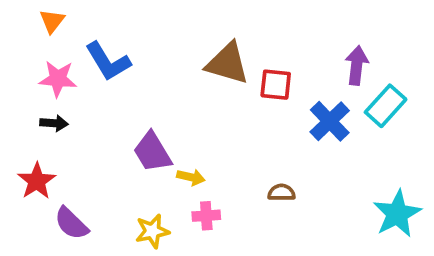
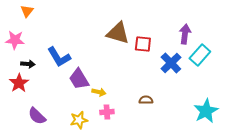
blue L-shape: (108, 61) -> (59, 57), moved
pink star: (58, 79) -> (15, 40), moved
red star: (37, 181) -> (19, 83), moved

